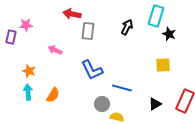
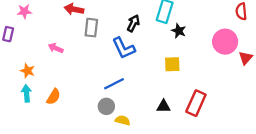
pink star: (26, 25) -> (24, 11), moved
blue L-shape: (92, 70) -> (124, 48), moved
blue line: (122, 88) -> (114, 84), moved, turned -42
black triangle: (155, 104) -> (164, 106), turned 32

